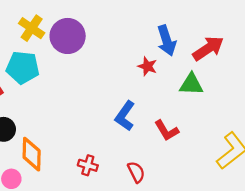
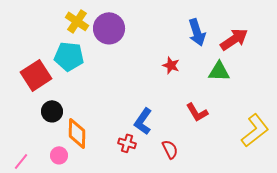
red star: (147, 66) -> (171, 65), moved
blue L-shape: (125, 116) -> (143, 121), moved

